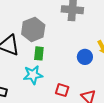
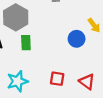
cyan star: (33, 75) -> (17, 81), moved

